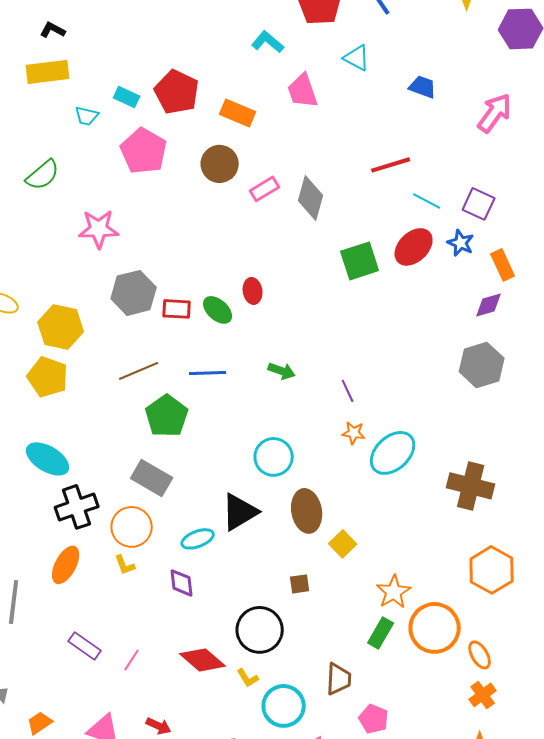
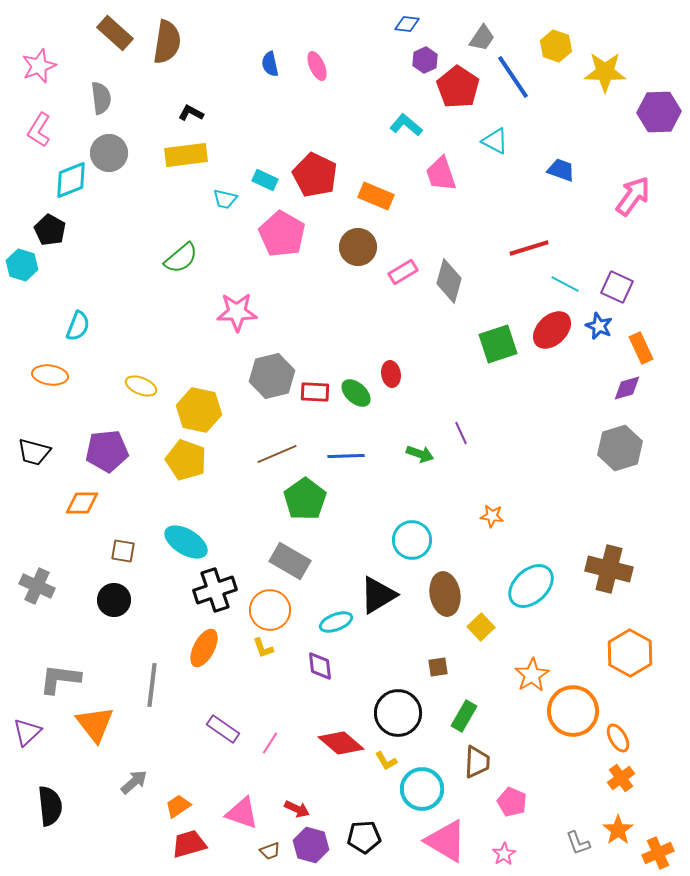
purple line: (348, 391) -> (461, 433), moved
cyan ellipse: (393, 453) -> (531, 586), moved
green rectangle: (381, 633) -> (464, 716), moved

